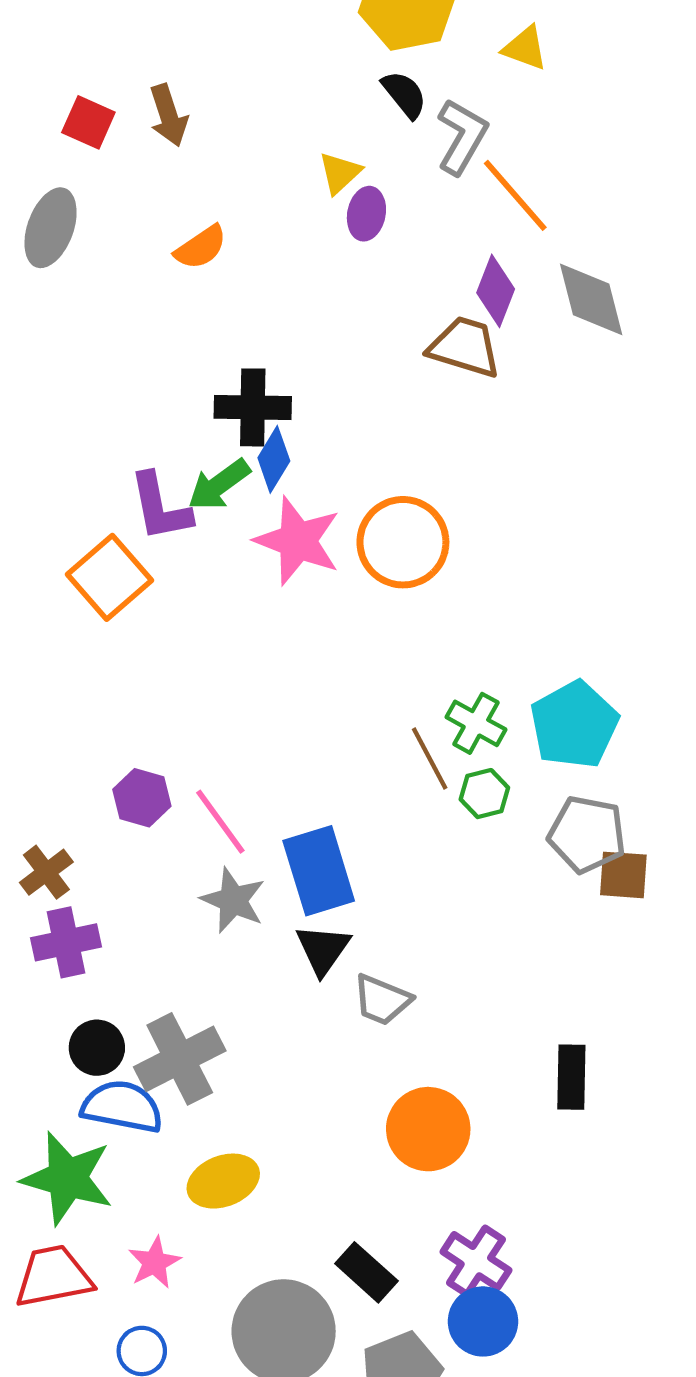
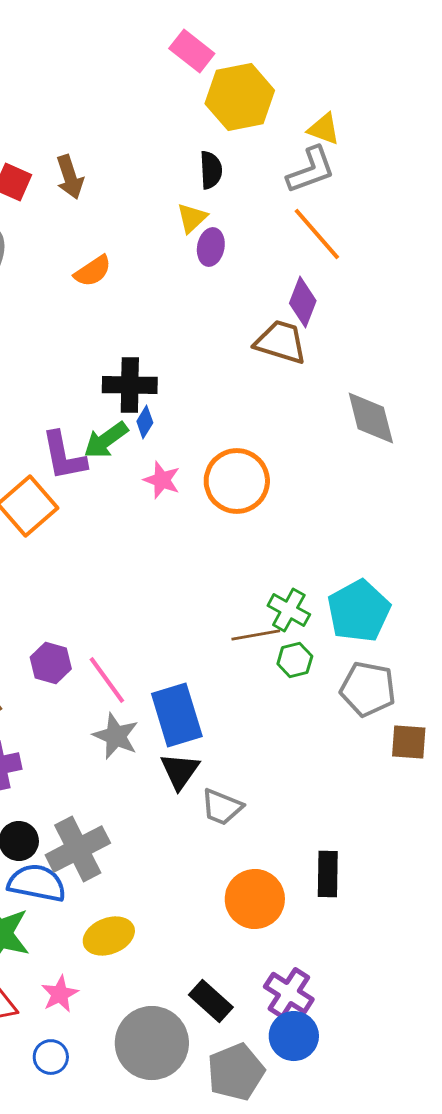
black semicircle: (404, 94) -> (211, 170), moved, turned 36
gray L-shape: (462, 136) -> (311, 170), moved, turned 40
gray diamond: (591, 299) -> (371, 418), moved
blue diamond: (274, 459) -> (145, 422), size x0.7
pink star: (298, 541) -> (162, 480), size x0.6
brown line: (430, 758) -> (256, 635), turned -72
brown square: (623, 875) -> (409, 742), moved
black rectangle: (571, 1077) -> (328, 874), moved

